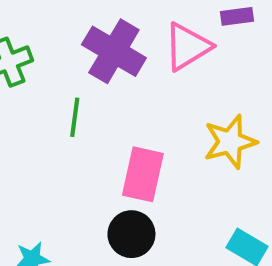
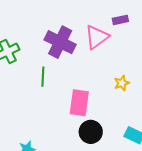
yellow star: (230, 142) -> (122, 83), size x0.6
black circle: (131, 234) -> (91, 132), moved

